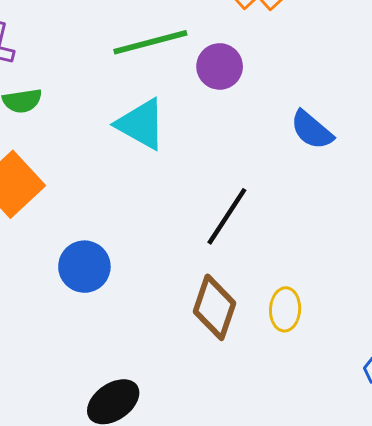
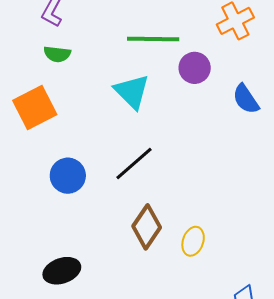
blue semicircle: (312, 130) -> (246, 99), moved
black line: (227, 216) -> (134, 164), moved

